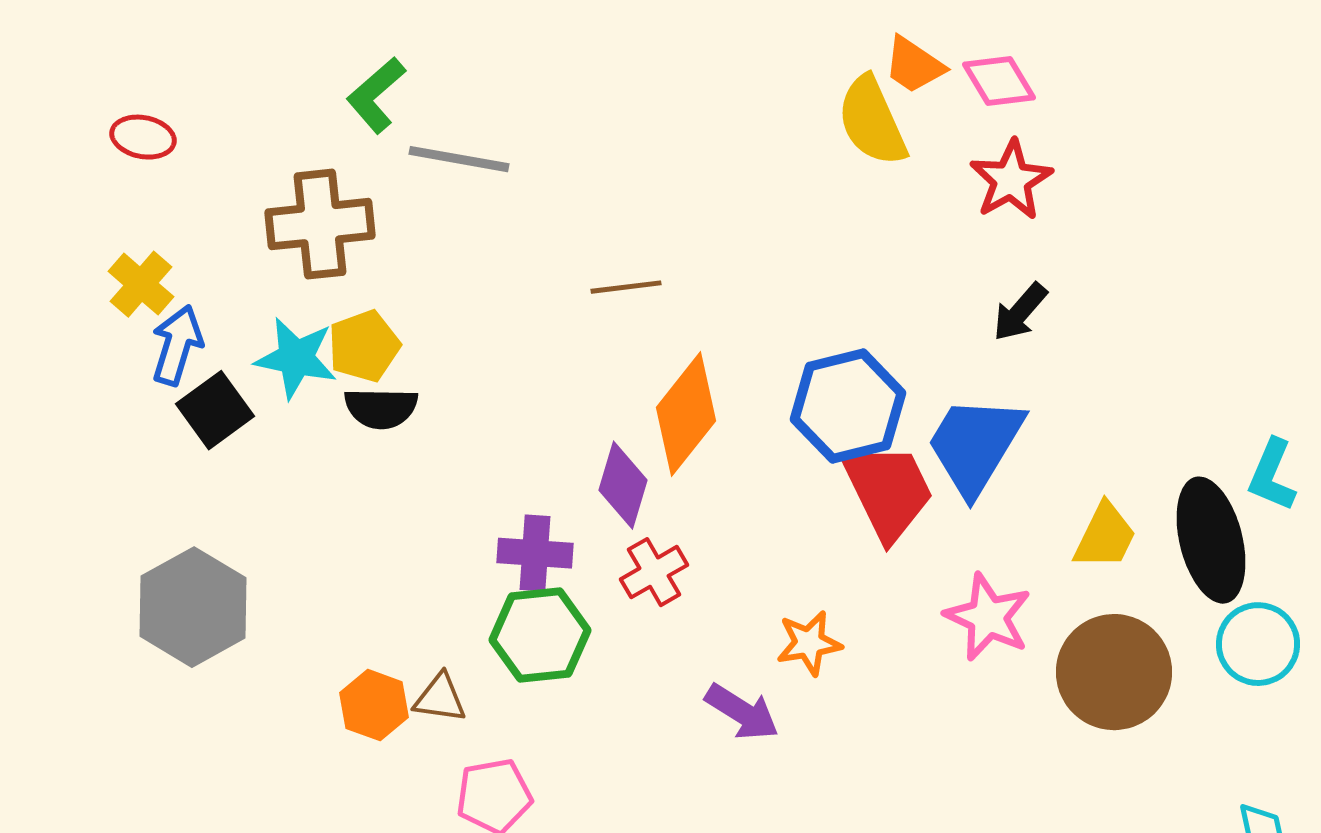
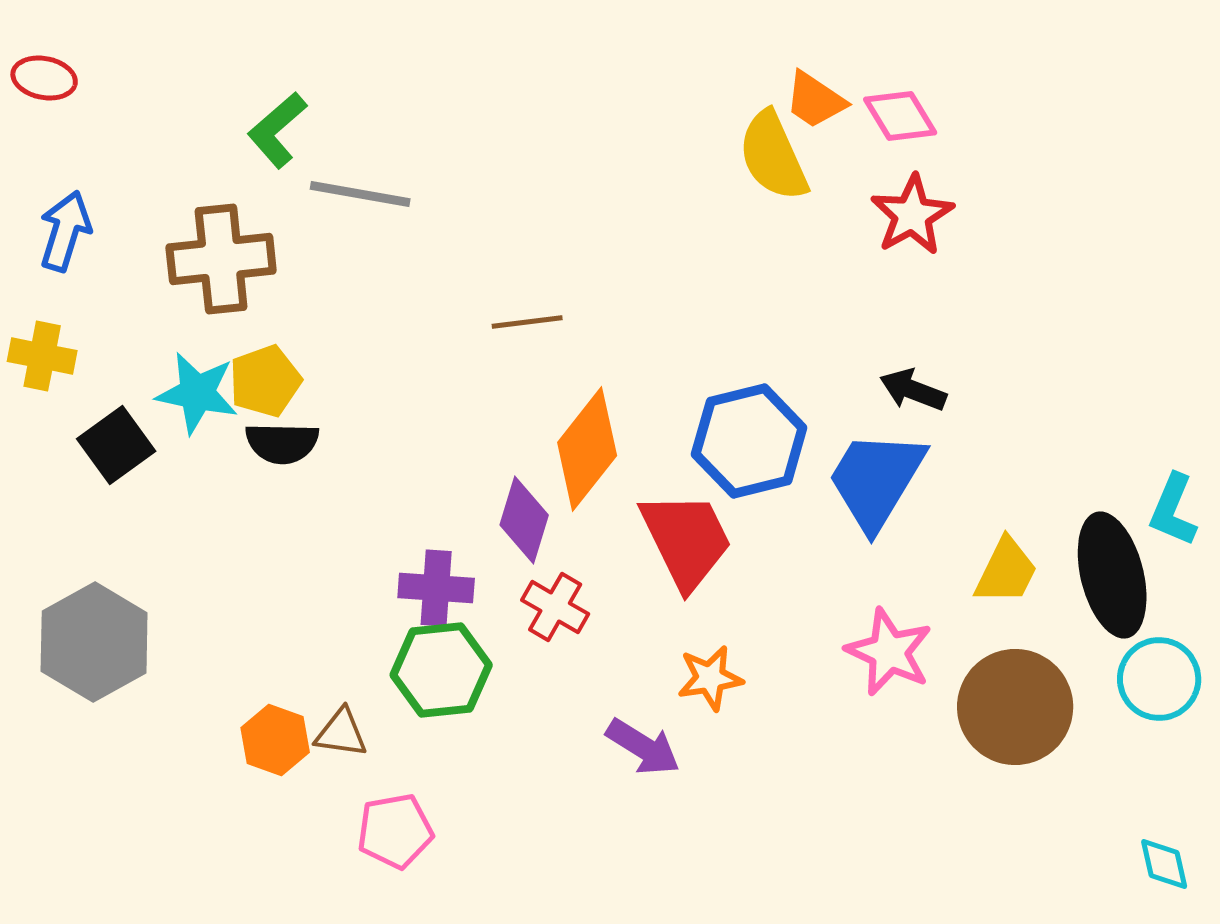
red ellipse: (143, 137) -> (44, 78), moved
yellow cross: (141, 284) -> (42, 356), moved, turned -30
black arrow: (1020, 312) -> (913, 390), moved, turned 70
blue arrow: (177, 345) -> (65, 231), moved
red trapezoid: (888, 491) -> (686, 540), moved
red cross: (654, 572) -> (555, 607), turned -30

